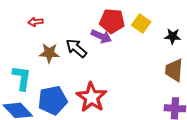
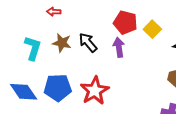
purple arrow: (101, 36) -> (119, 47), moved, turned -132
cyan L-shape: (22, 78) -> (33, 48), moved

